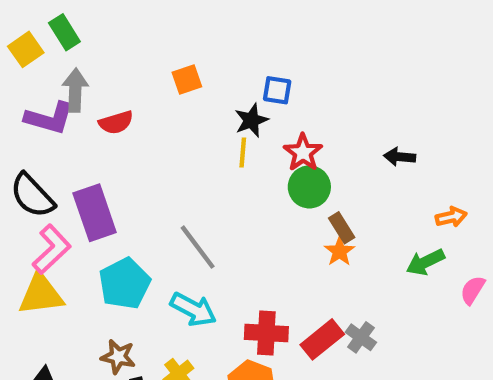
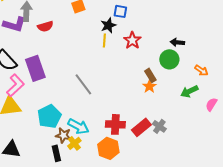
green circle: (309, 187) -> (169, 59), moved
orange arrow: (451, 217) -> (201, 70), turned 48
cyan pentagon: (125, 284) -> (49, 116), moved
cyan arrow: (193, 309) -> (78, 126), moved
brown star: (118, 357) -> (63, 135), moved

